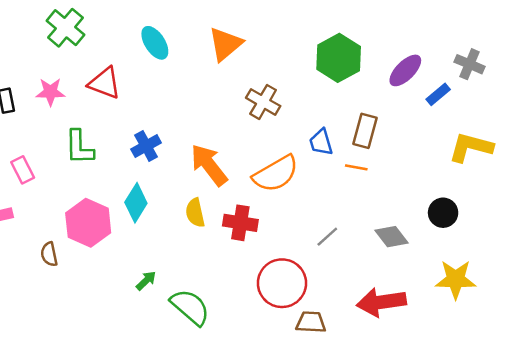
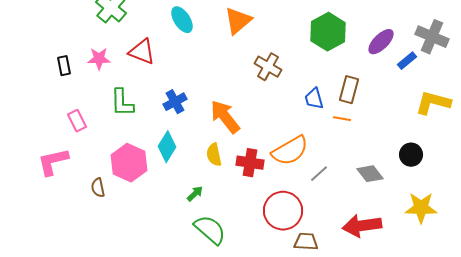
gray cross: (470, 64) -> (432, 37), size x1.4
orange semicircle: (276, 174) -> (290, 151), moved
green arrow: (146, 281) -> (195, 194), moved

